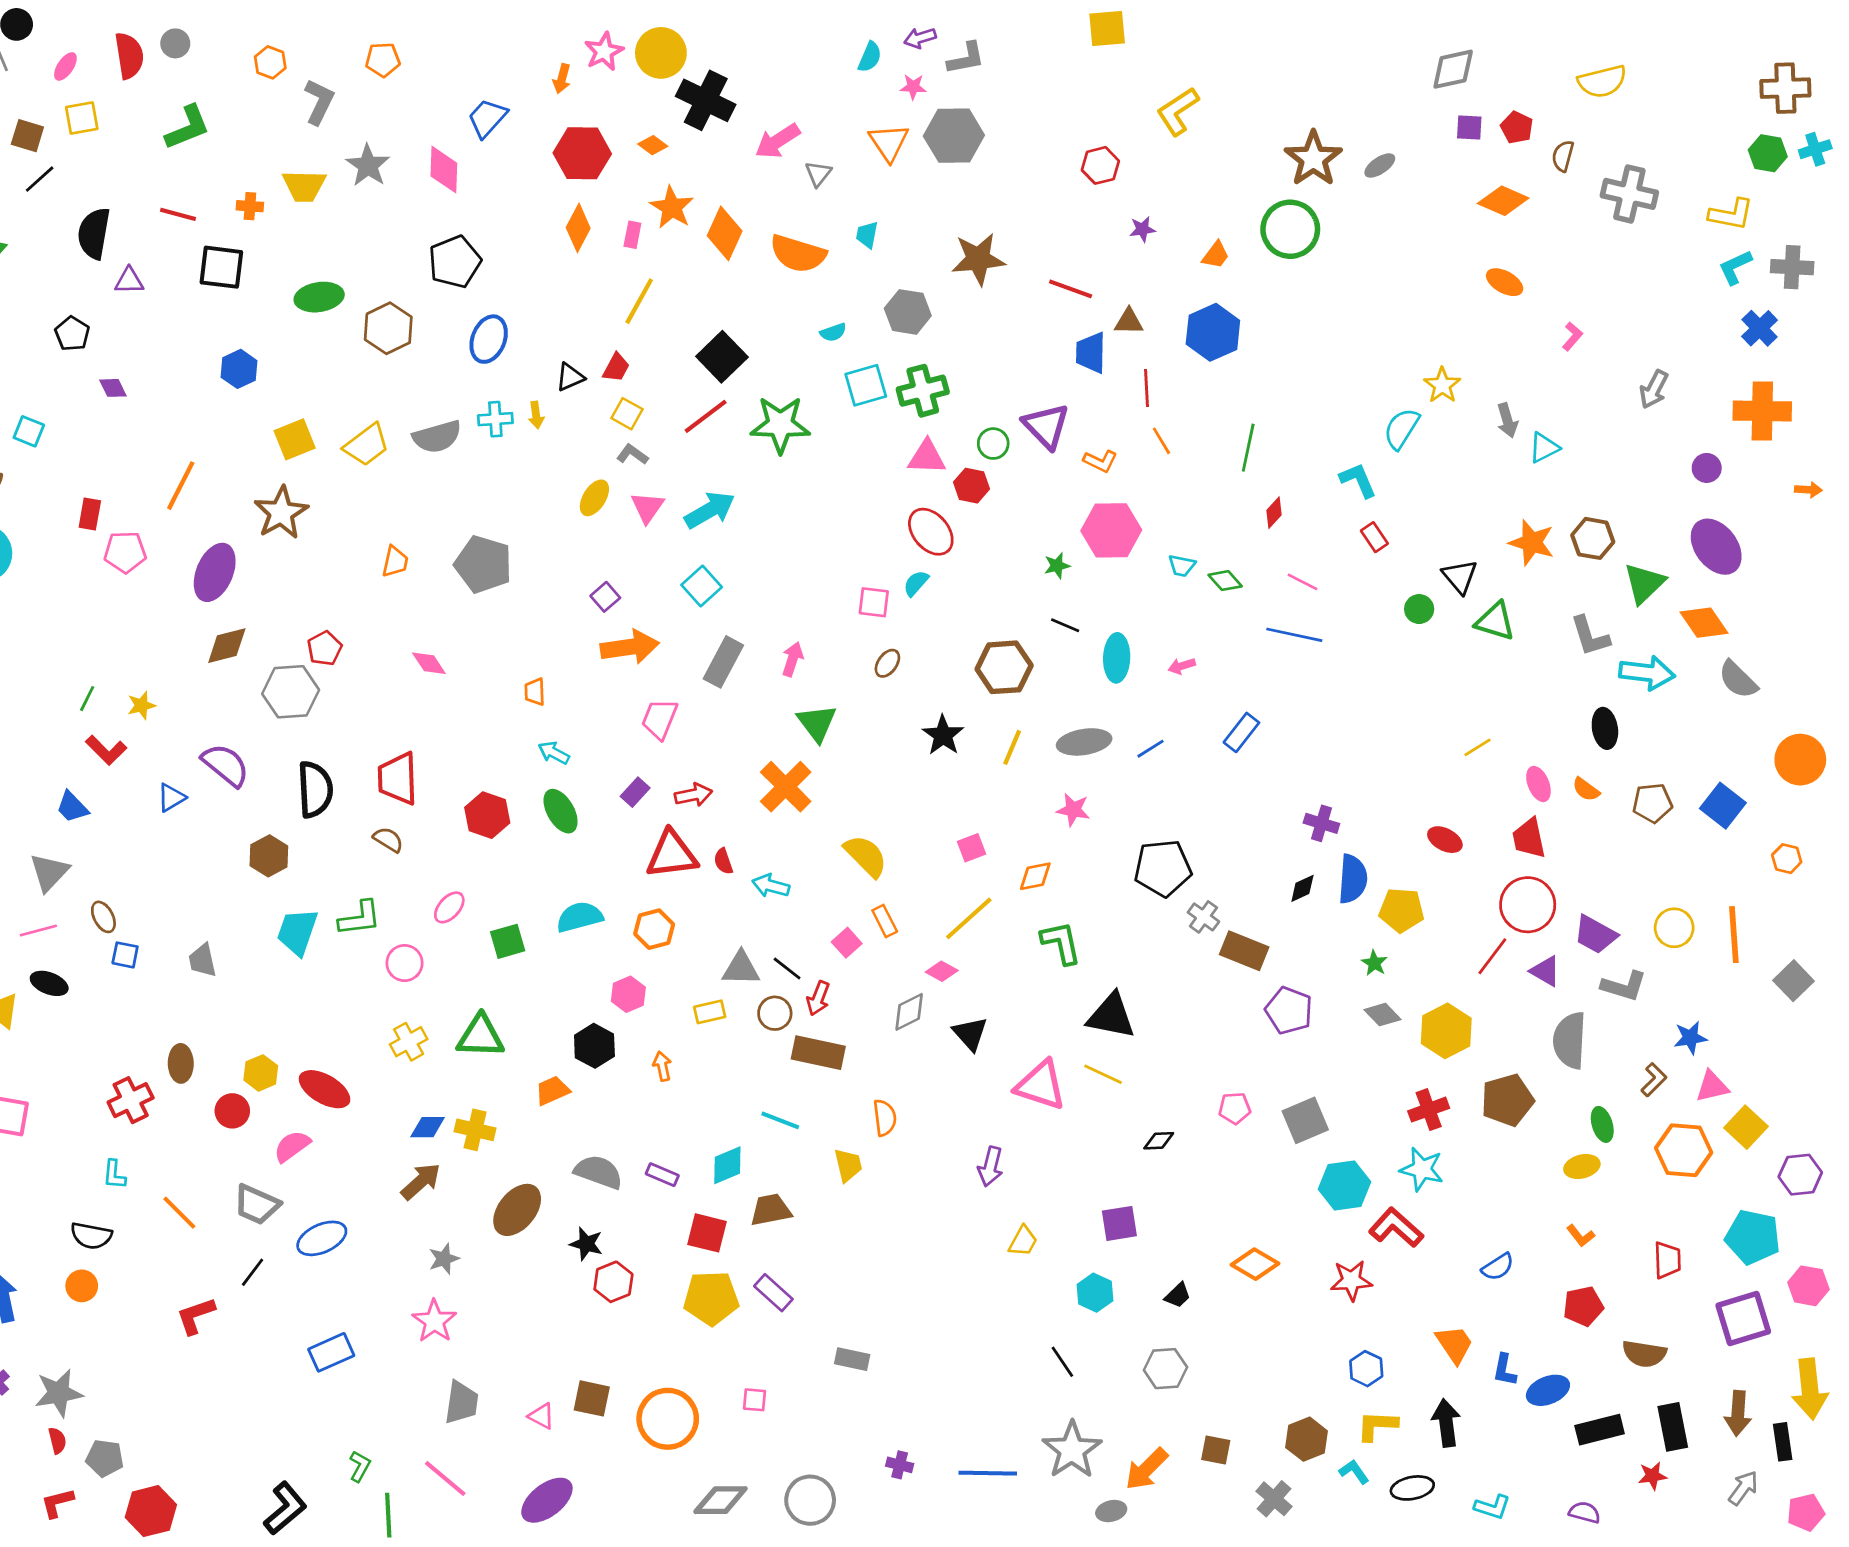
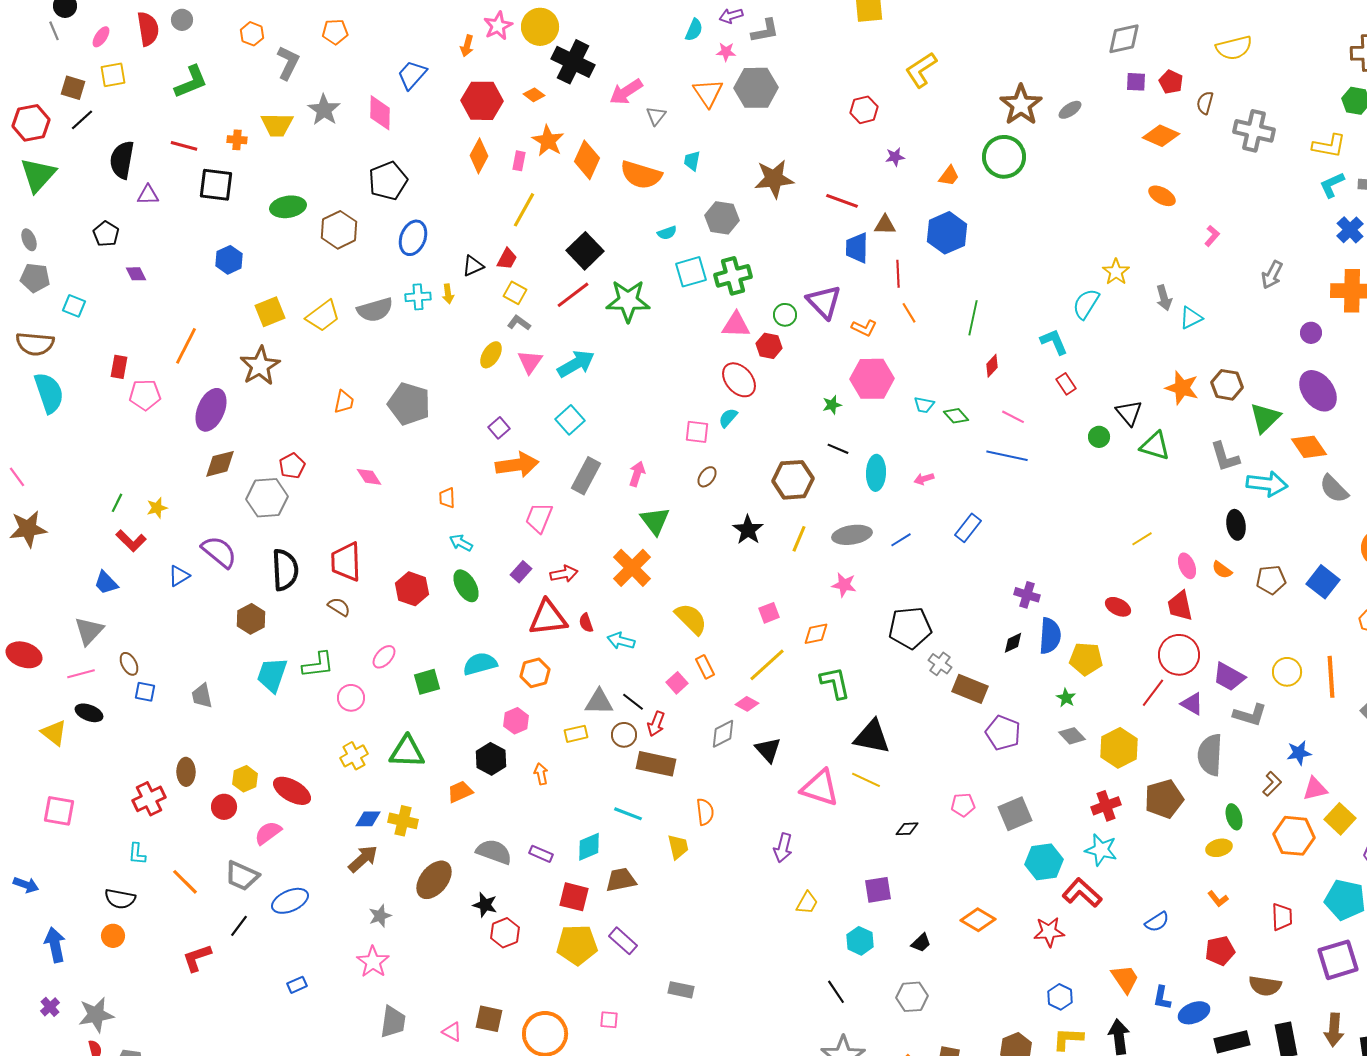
blue rectangle: (331, 1352) -> (297, 985), size x0.6

